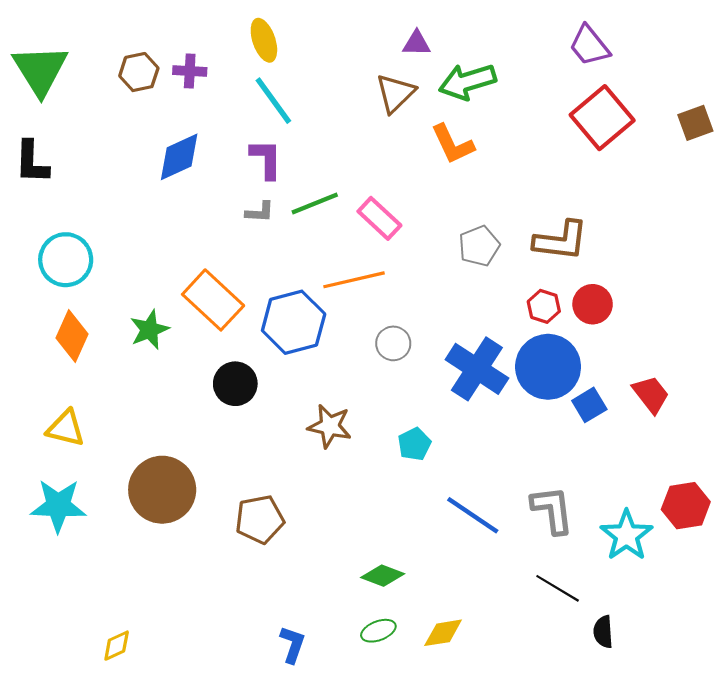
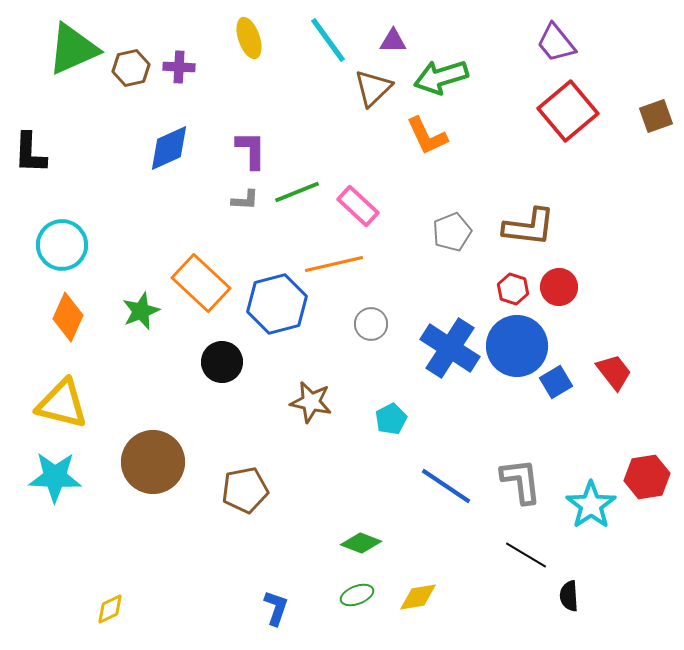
green triangle: (40, 70) -> (73, 49), moved, turned 38
cyan line: (273, 101) -> (328, 40), moved
yellow triangle: (66, 428) -> (62, 404), size x1.4

